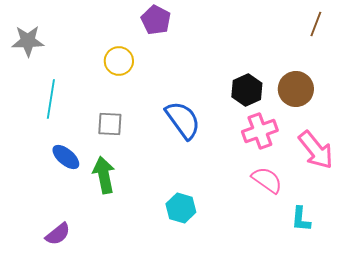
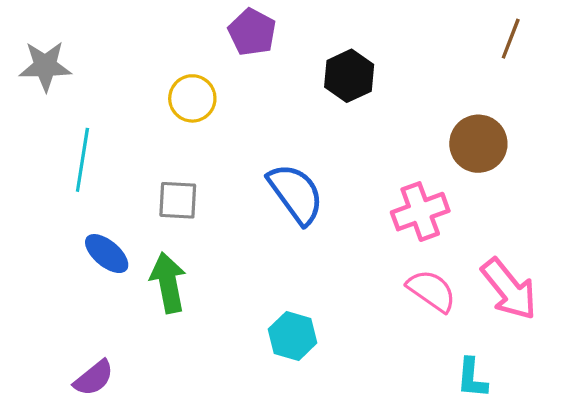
black hexagon: (247, 90) -> (349, 76), moved
pink arrow: (316, 150) -> (509, 289), moved
cyan L-shape: (301, 219) -> (472, 378), moved

